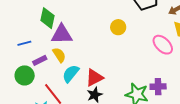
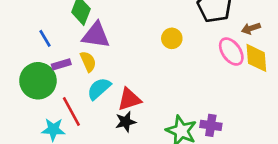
blue line: (24, 43) -> (45, 38), turned 64
pink ellipse: (163, 45) -> (231, 52), moved
green circle: (25, 75) -> (38, 81), size x1.4

